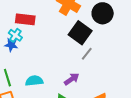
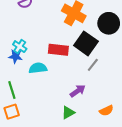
red rectangle: (25, 19) -> (58, 50), moved
cyan semicircle: (34, 81) -> (38, 68), moved

